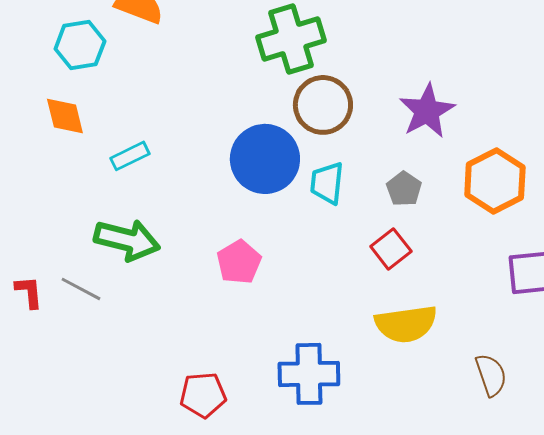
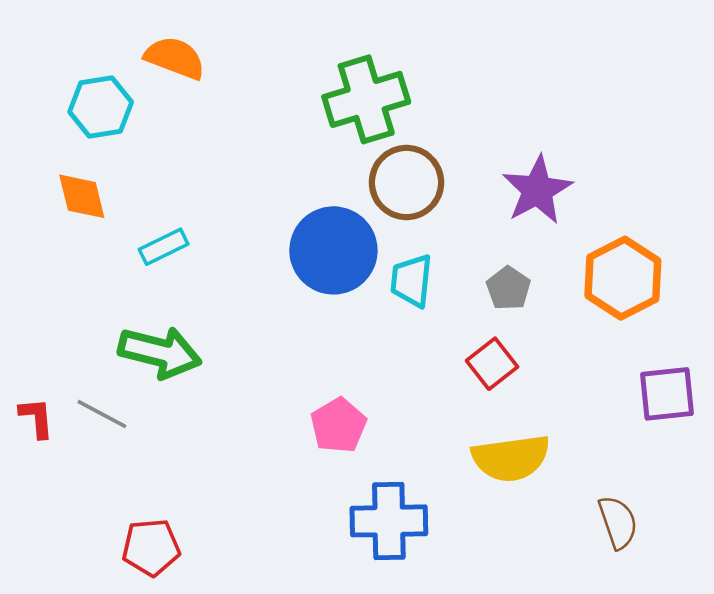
pink pentagon: (239, 262) -> (339, 425), moved
red pentagon: (203, 395) -> (151, 547), moved

